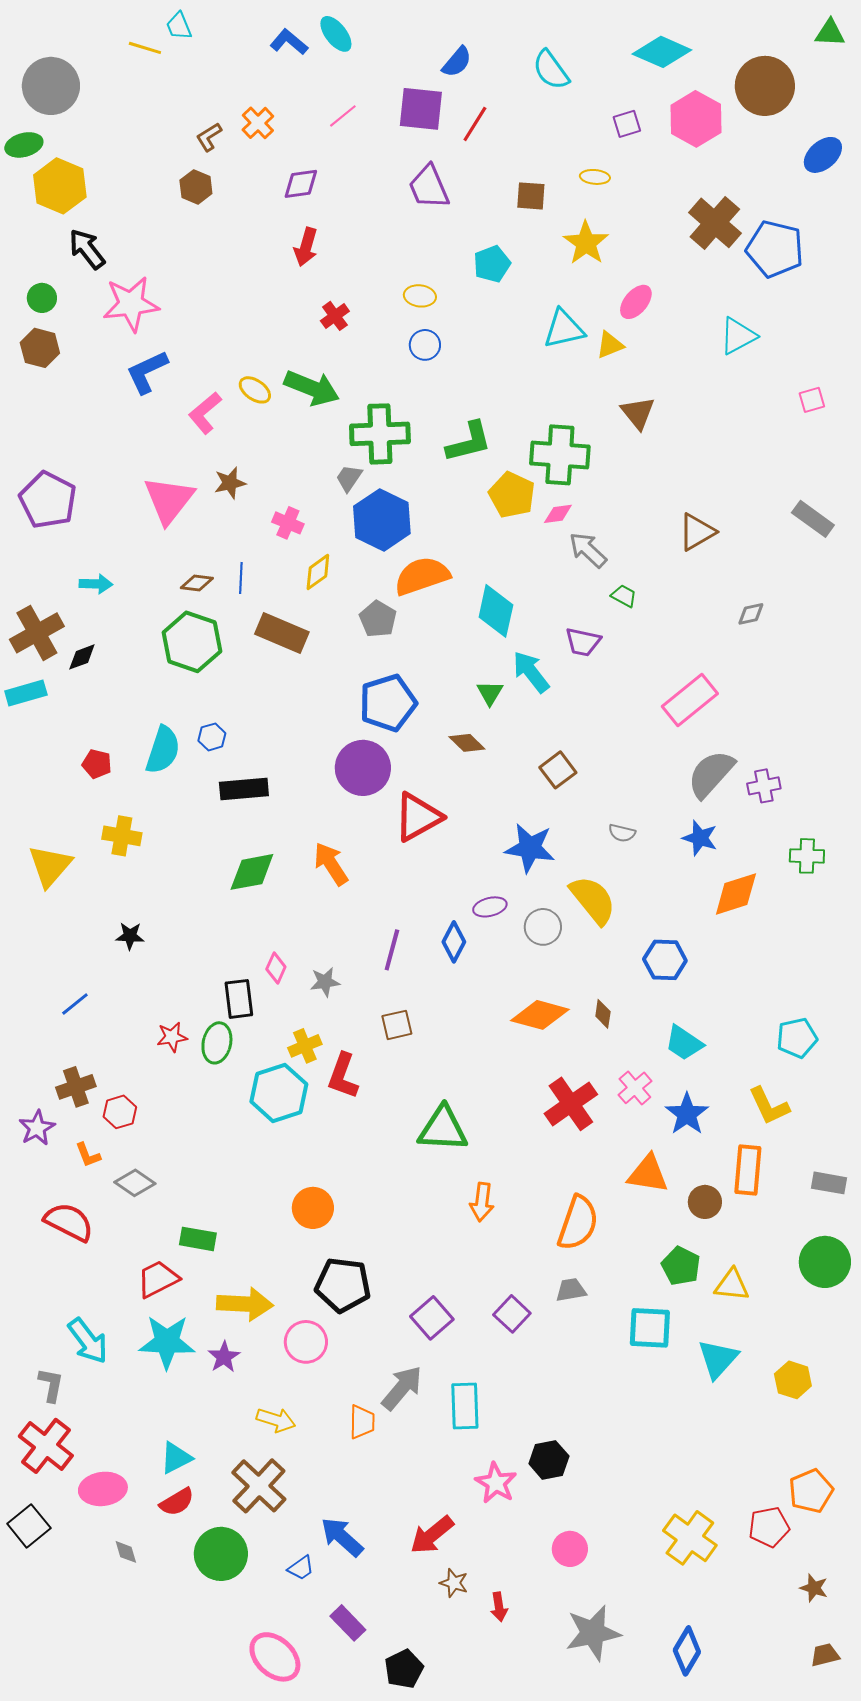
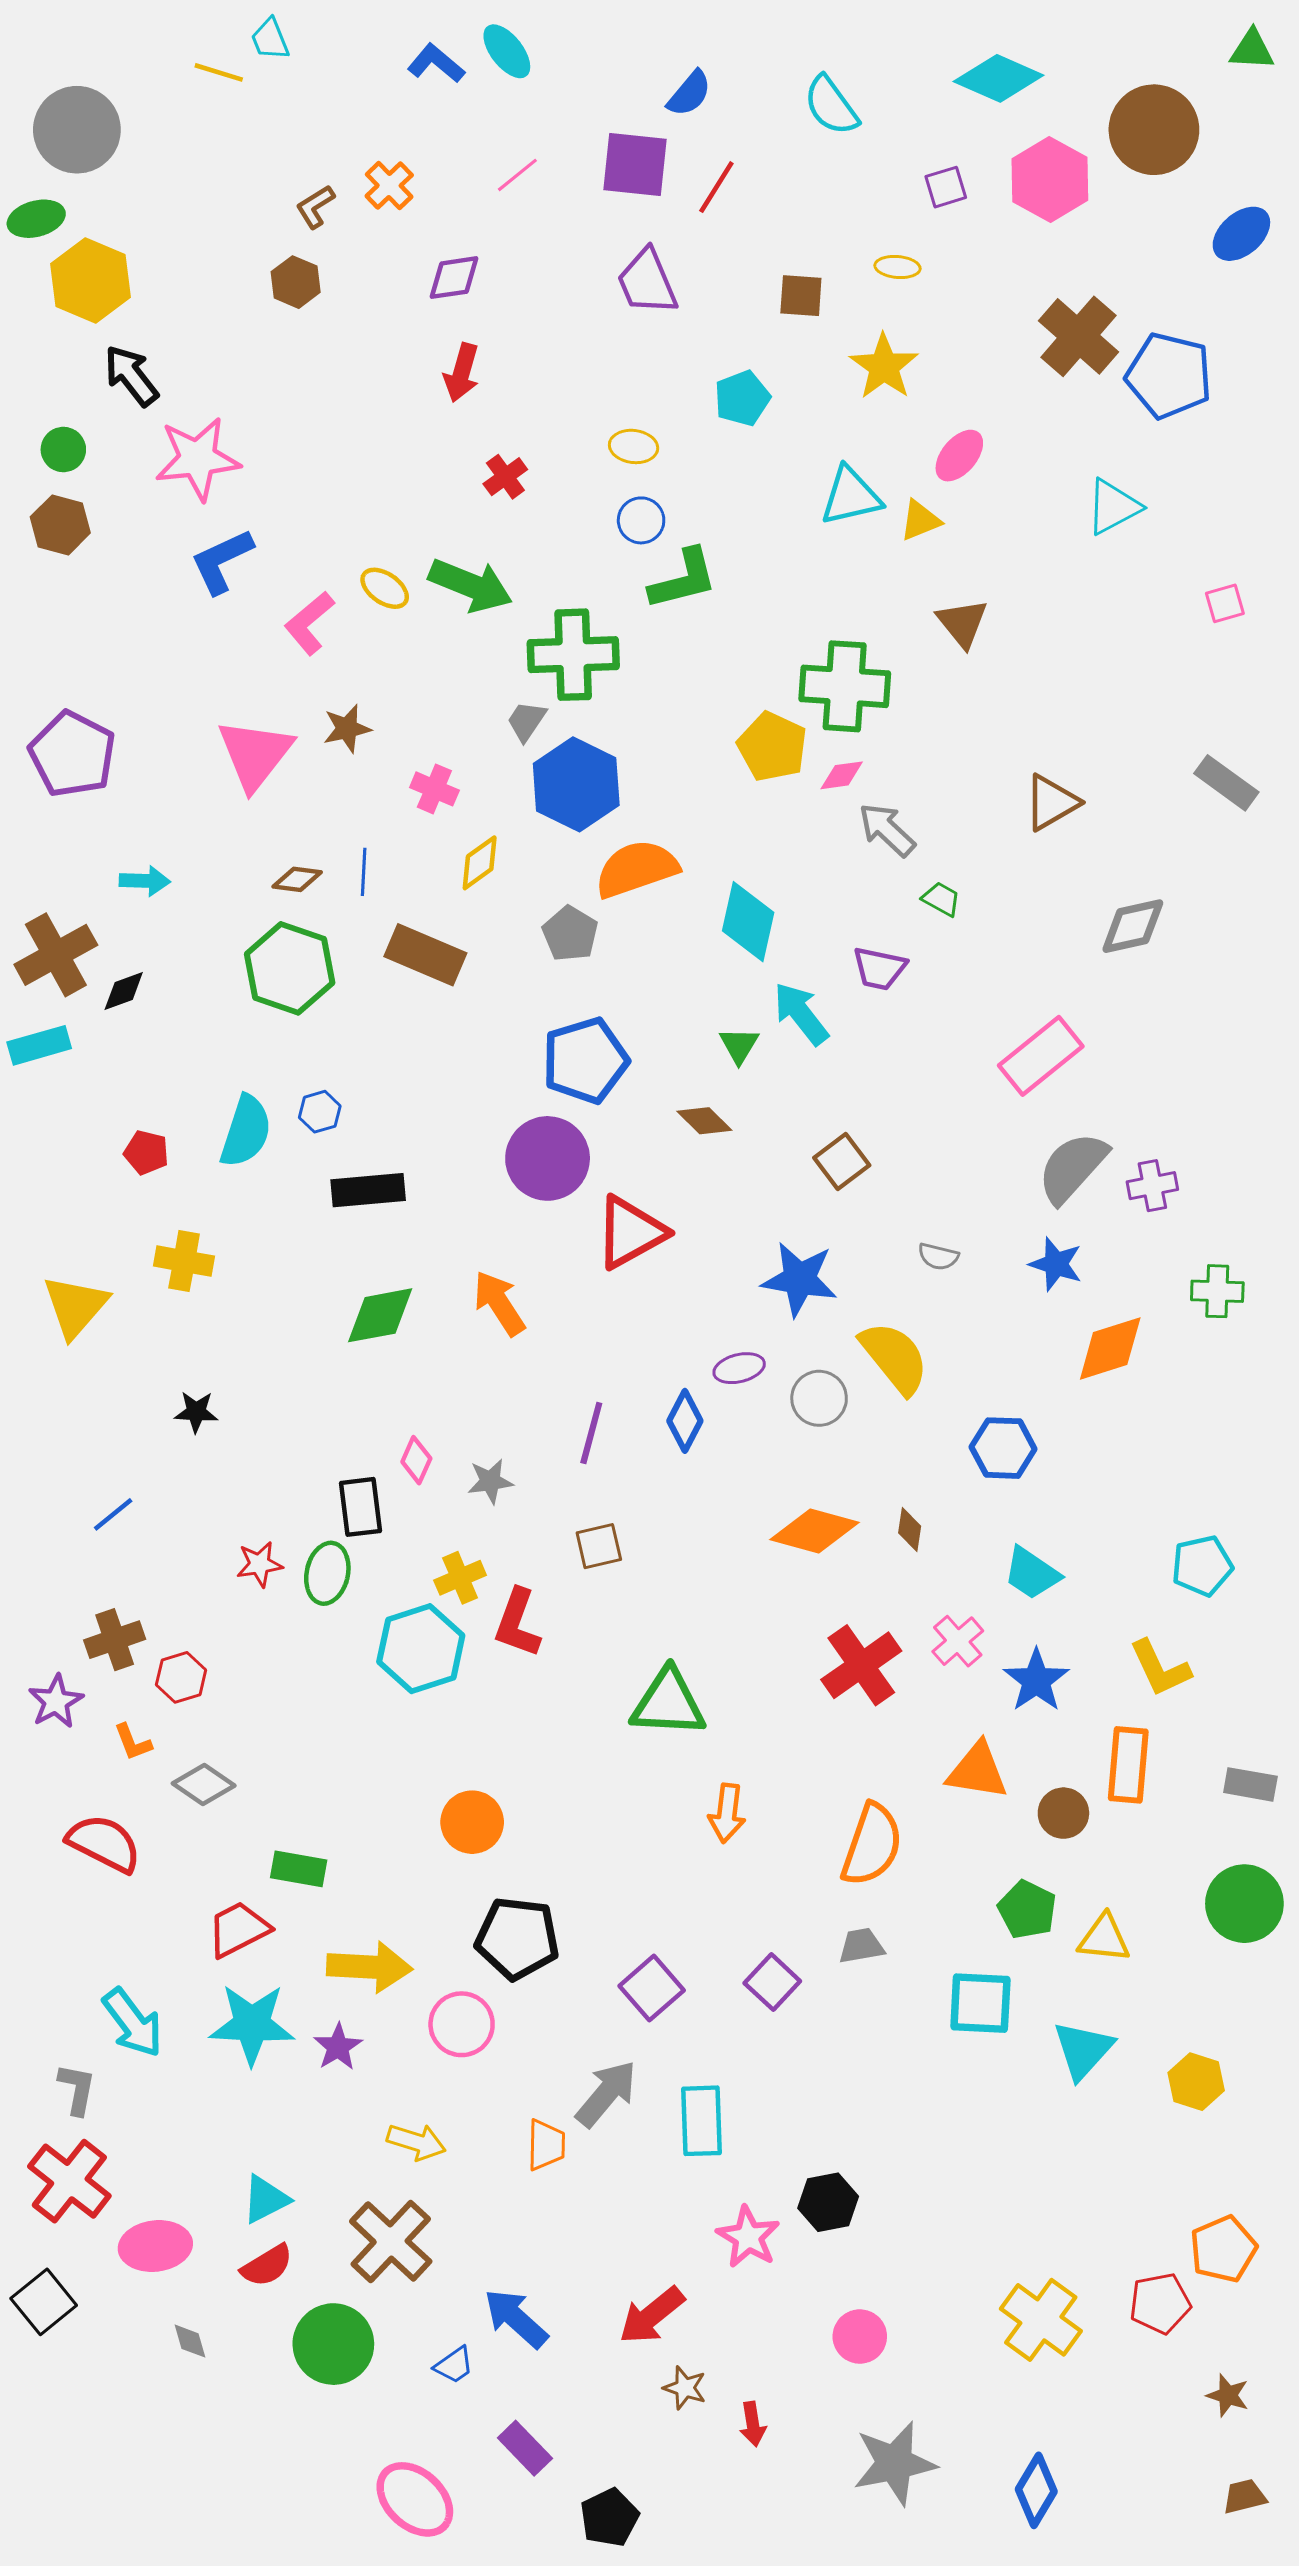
green L-shape: (469, 442) -> (683, 579), moved
gray diamond: (751, 614) -> (1133, 926), size x1.6

